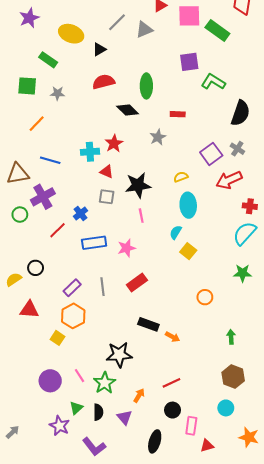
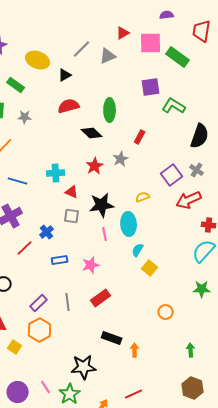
red rectangle: (178, 114) -> (140, 137), turned -64
red star: (114, 143) -> (95, 166), moved
cyan ellipse: (188, 205) -> (129, 224), moved
blue rectangle: (94, 243) -> (60, 260), size x0.7
orange arrow: (173, 337) -> (135, 350), turned -120
yellow square: (57, 338) -> (15, 347), moved

